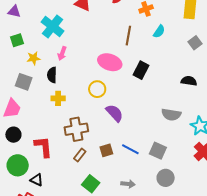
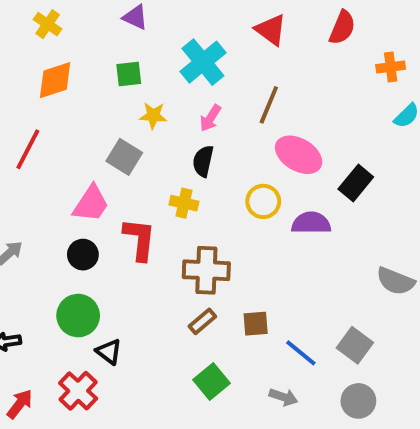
brown line: (128, 36) -> (269, 105), moved
black semicircle: (52, 75) -> (203, 161), moved
purple semicircle: (115, 113) -> (311, 223), moved, turned -60
red L-shape: (43, 147) -> (140, 239), moved
blue line: (130, 149) -> (301, 353), moved

